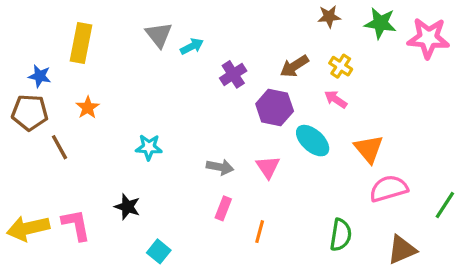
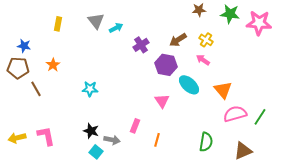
yellow rectangle: (81, 43) -> (58, 24), moved, size x0.6
gray arrow: (220, 167) -> (112, 140), moved
green line: (445, 205) -> (260, 117), moved
black star: (127, 207) -> (91, 131), moved
yellow arrow: (28, 228) -> (17, 138), size x0.7

